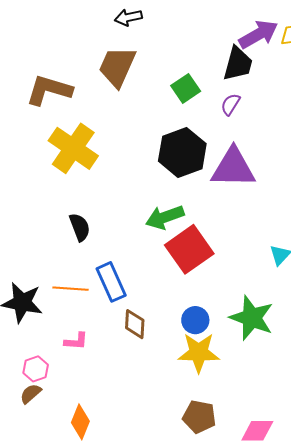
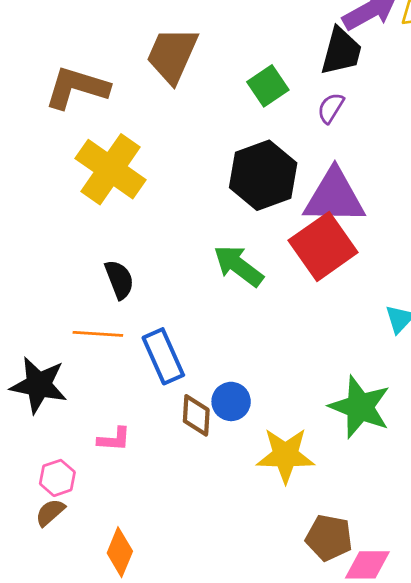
green arrow: (165, 217) -> (238, 266), turned 57
red square: (189, 249) -> (323, 246), moved
orange line: (71, 289) -> (98, 334), moved
blue circle: (195, 320) -> (231, 401), moved
brown pentagon: (199, 417) -> (329, 538), moved

